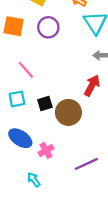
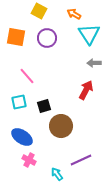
brown circle: (68, 112) -> (61, 126), moved
pink cross: (46, 151) -> (29, 160), moved, turned -32
cyan arrow: (34, 180) -> (57, 174), moved

